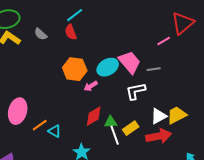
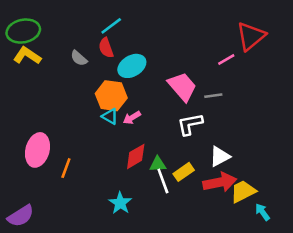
gray semicircle: (41, 34) -> (79, 58), moved
cyan ellipse: (108, 67) -> (132, 66), moved
yellow trapezoid: (177, 115) -> (243, 191), moved
orange line: (40, 125) -> (66, 168), turned -35
cyan triangle: (55, 131) -> (110, 116), moved

